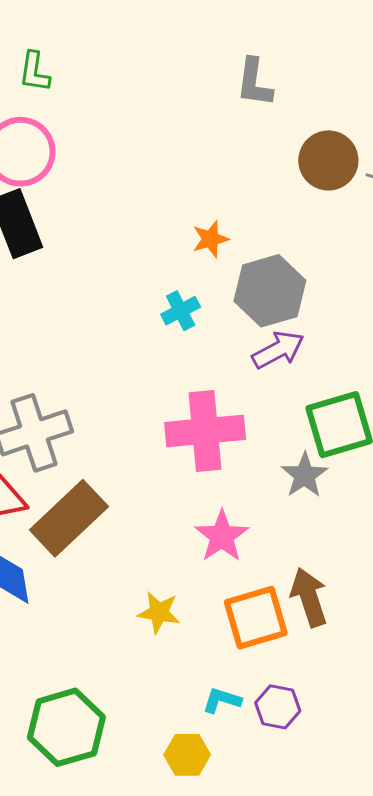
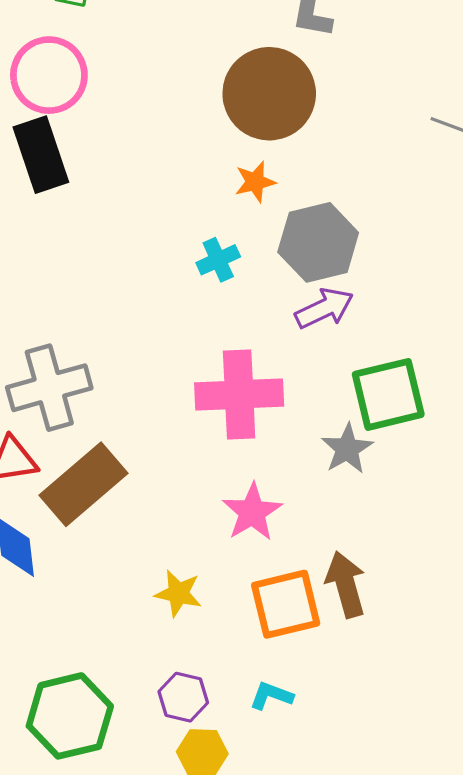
brown circle: (328, 160) -> (269, 94), moved, size x1.4
cyan L-shape: (222, 700) -> (271, 696), moved
purple hexagon: (278, 707) -> (183, 697), moved

